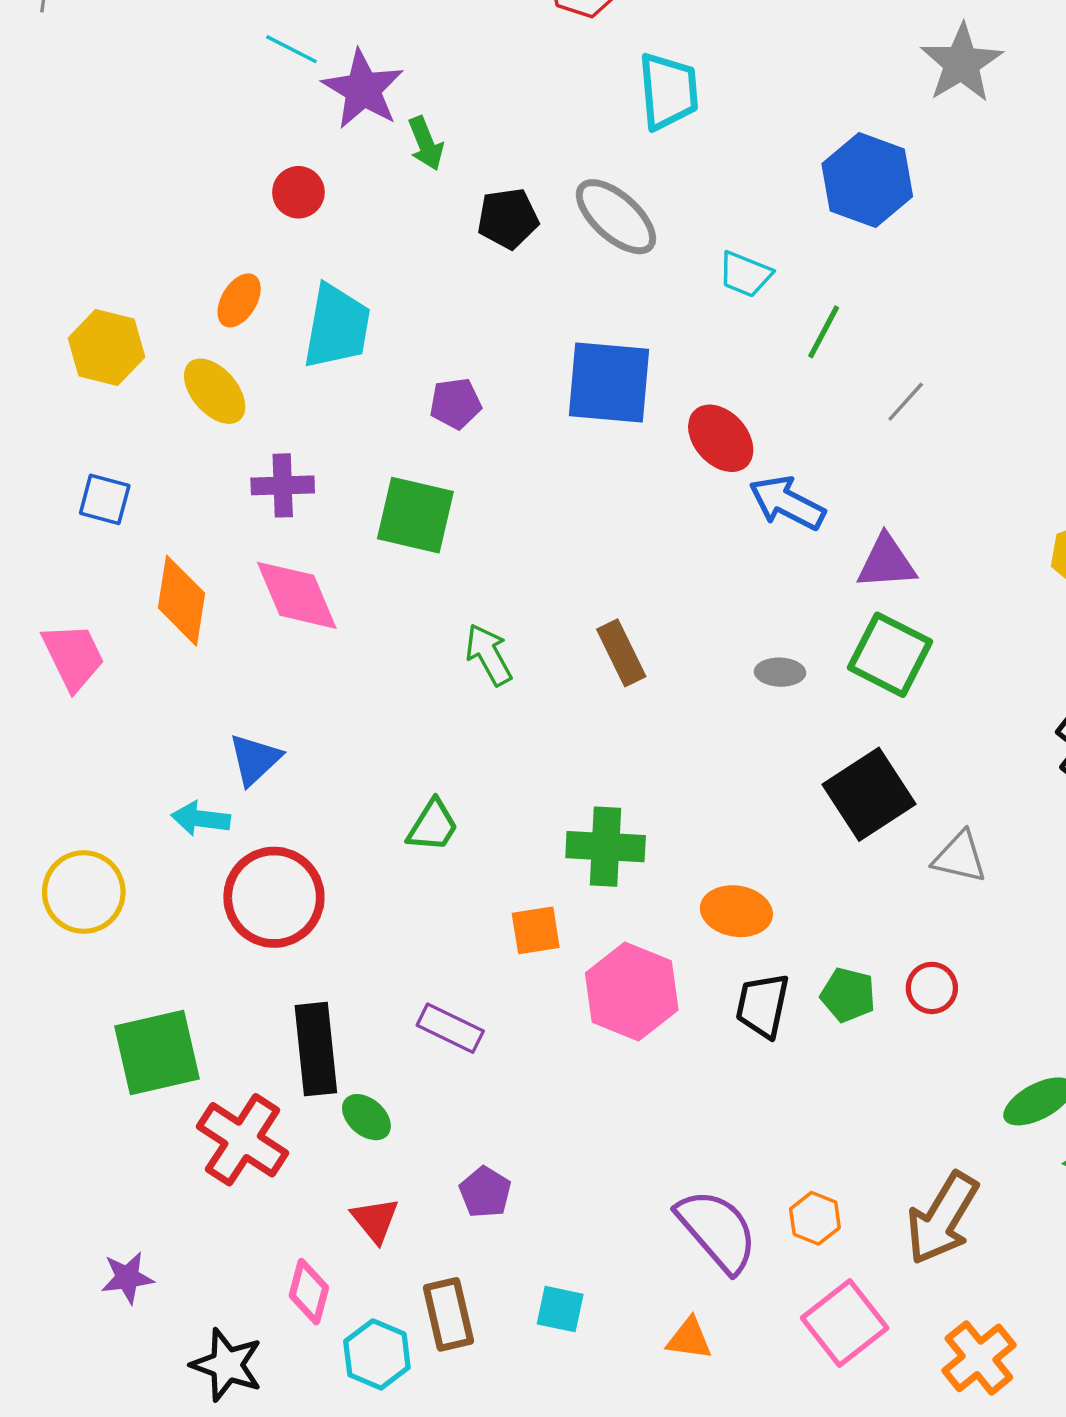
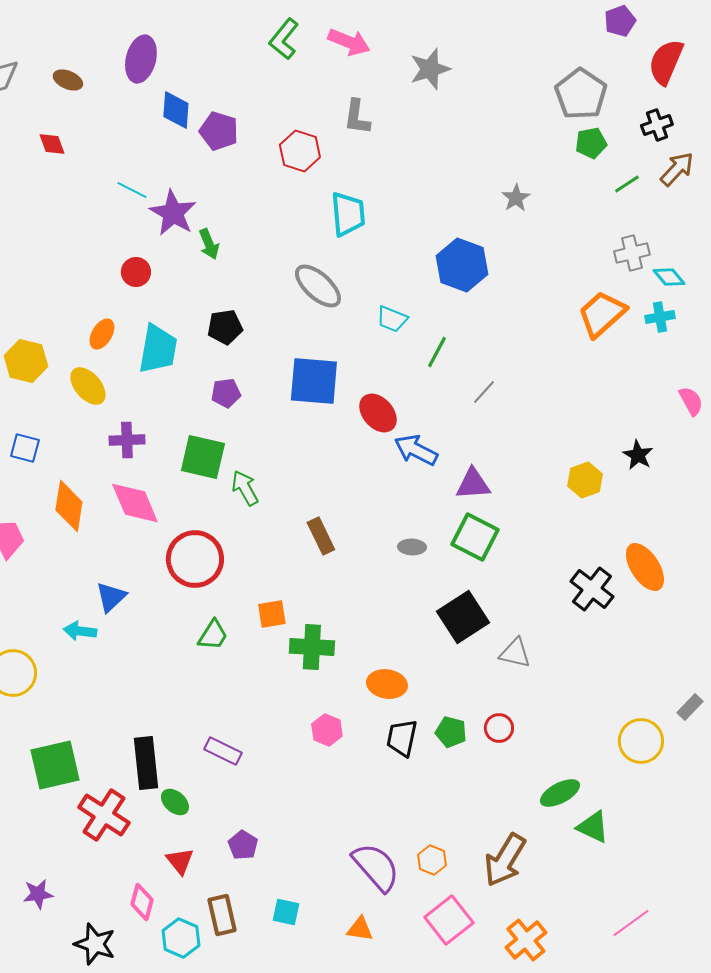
gray star: (962, 63) -> (516, 198), size x0.6
black pentagon: (508, 218) -> (225, 327), moved
green arrow: (489, 655) -> (245, 488), moved
red circle: (274, 897) -> (195, 559), moved
orange square: (536, 930) -> (272, 614), moved
pink hexagon: (632, 991) -> (327, 730), size x0.6

